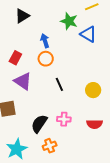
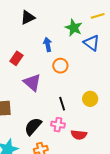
orange circle: (46, 59) -> (60, 66), moved
purple triangle: (23, 81) -> (32, 82), moved
black line: (59, 84) -> (62, 104), moved
red semicircle: (95, 124) -> (79, 135), moved

